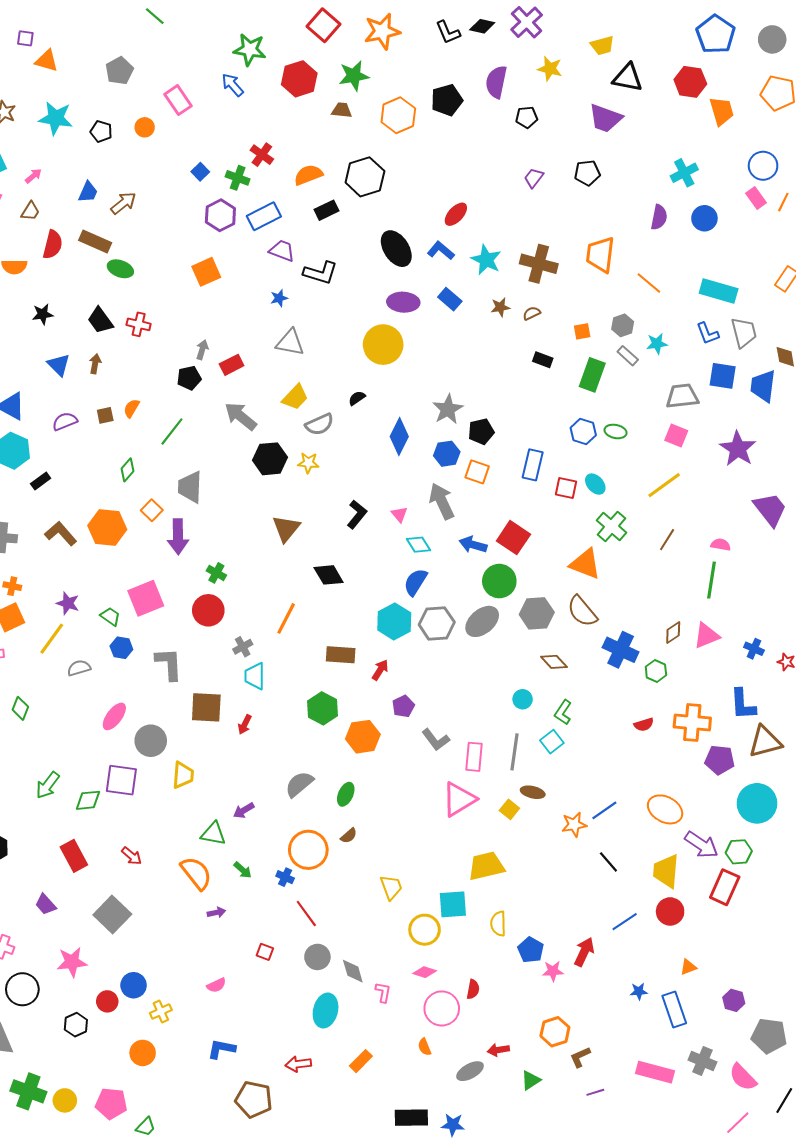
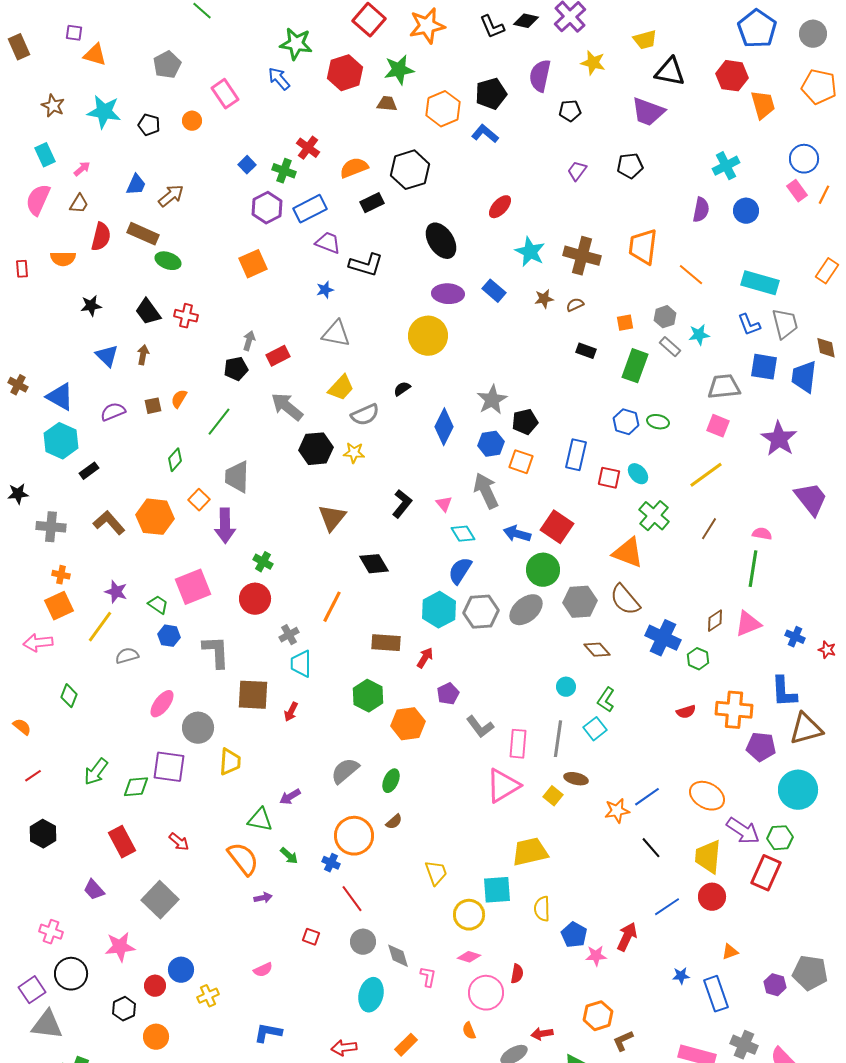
blue L-shape: (441, 251) -> (485, 134), moved
gray pentagon: (769, 1036) -> (810, 973), moved
orange circle: (143, 1053) -> (156, 1037), moved

